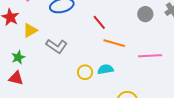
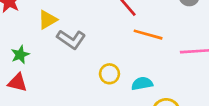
yellow triangle: (30, 30) -> (48, 20), moved
cyan semicircle: (105, 69) -> (142, 84), moved

